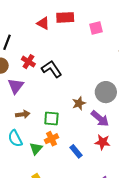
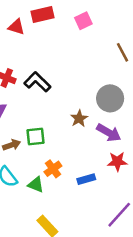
green square: (51, 118) -> (35, 136), moved
green triangle: (36, 149) -> (36, 185), turned -40
blue rectangle: (76, 151) -> (86, 179), turned -56

